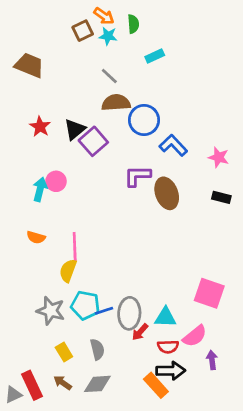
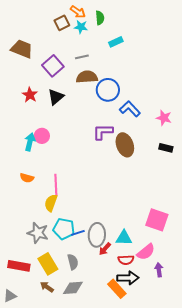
gray line: (109, 76) -> (82, 57), turned -56
purple square: (93, 141) -> (53, 66), moved
yellow rectangle: (64, 352) -> (48, 264), size x1.5
red rectangle: (32, 385) -> (19, 266), moved, turned -55

